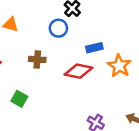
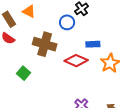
brown cross: (37, 59) -> (45, 44), size x1.6

